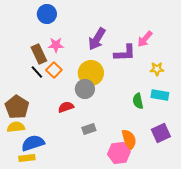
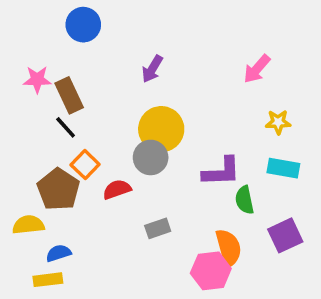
purple arrow: (97, 39) -> (152, 69), moved, size x0.7
pink star: (56, 45) -> (37, 80), moved
purple L-shape: (125, 53) -> (221, 172), moved
orange square: (54, 70) -> (85, 165), moved
green semicircle: (138, 101) -> (244, 200), moved
brown pentagon: (17, 107) -> (58, 189), moved
blue semicircle: (33, 143) -> (58, 253), size x0.6

